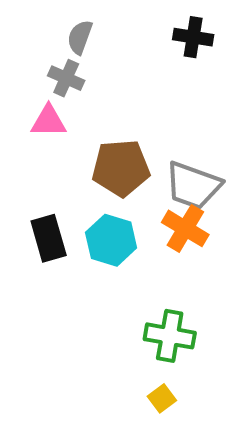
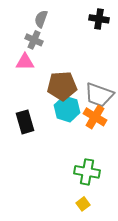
cyan hexagon: (111, 240) -> (67, 109), moved

